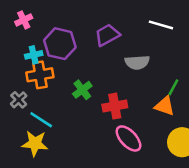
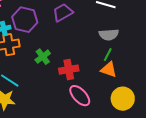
gray semicircle: (137, 62) -> (109, 35), moved
green line: (173, 87) -> (108, 55), moved

